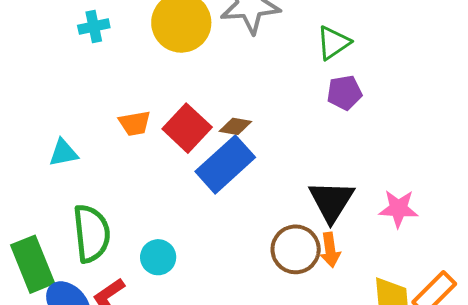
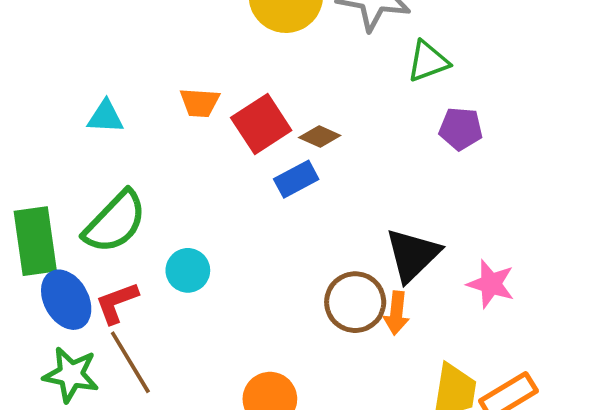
green triangle: (333, 43) -> (428, 61), moved
blue rectangle: (225, 164) -> (296, 179), size x0.6
green semicircle: (92, 233) -> (115, 222), turned 36

